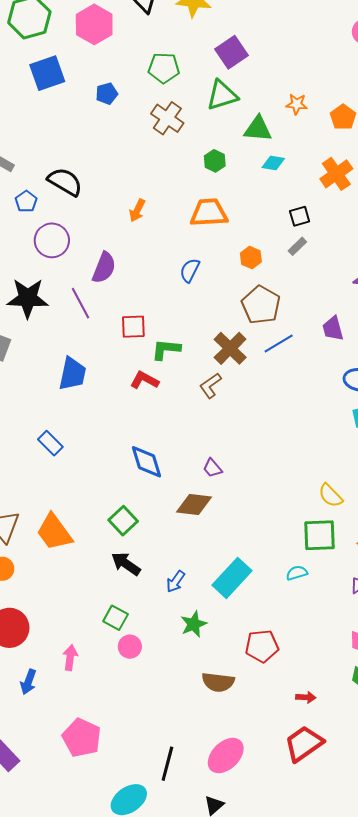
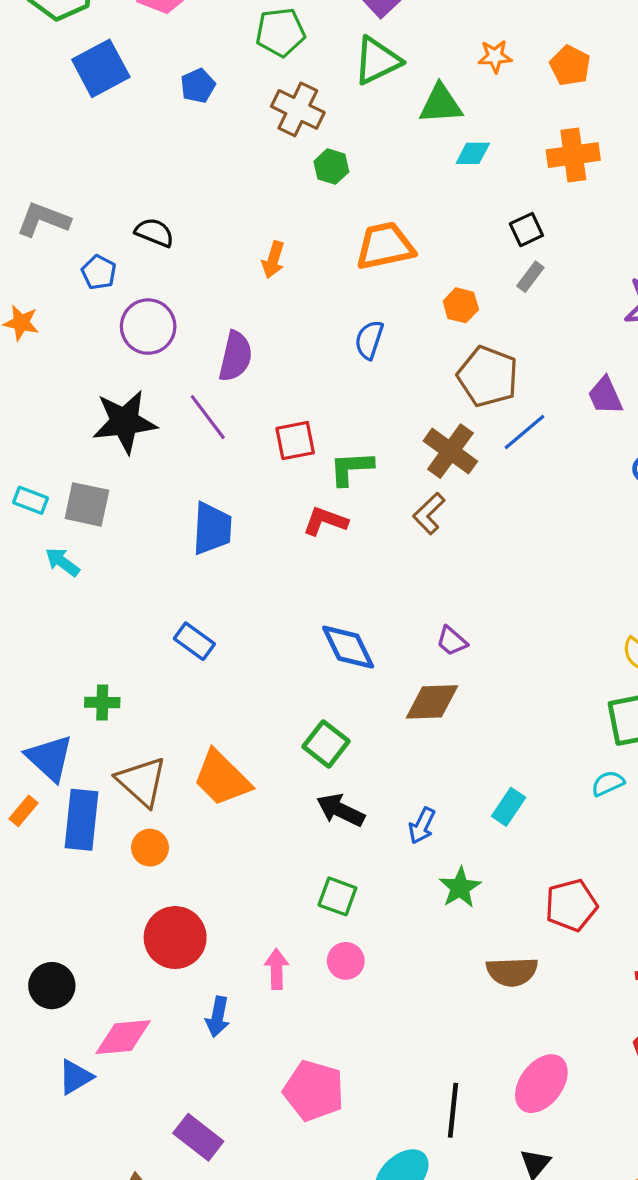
green hexagon: (215, 161) -> (331, 167), moved
orange cross: (336, 174) -> (573, 155), turned 36
black semicircle: (65, 182) -> (154, 232), size x0.7
cyan rectangle: (232, 578) -> (509, 807), size x0.6
pink circle: (130, 647) -> (346, 961), moved

